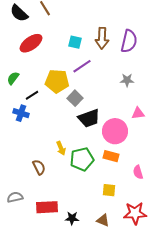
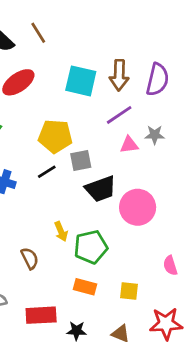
cyan square: (75, 42) -> (81, 81), size x1.6
purple line: (82, 66) -> (119, 115), moved
black line: (32, 95) -> (47, 172), moved
gray square: (75, 98) -> (81, 160), turned 35
pink triangle: (138, 113) -> (129, 145), moved
orange rectangle: (111, 156) -> (85, 287), moved

